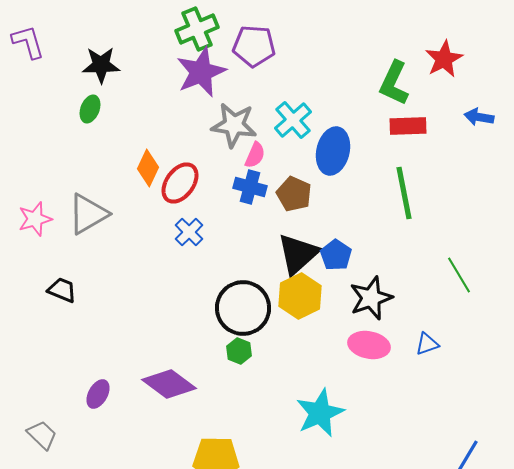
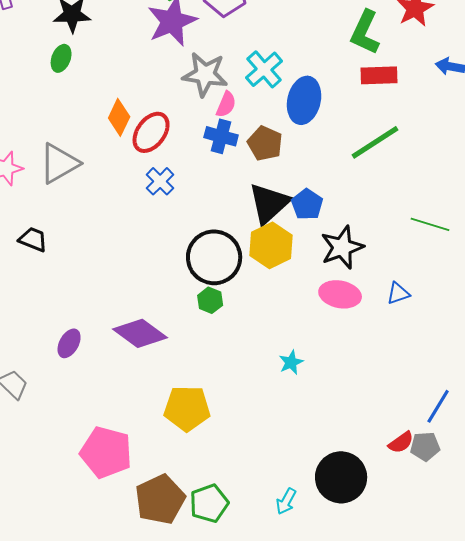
green line: (404, 193) -> (375, 142), turned 68
green line: (459, 275) -> (430, 224), turned -42
cyan star: (320, 413) -> (291, 362), size x0.5

